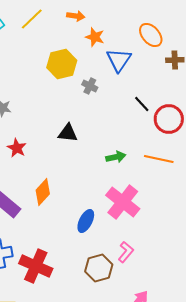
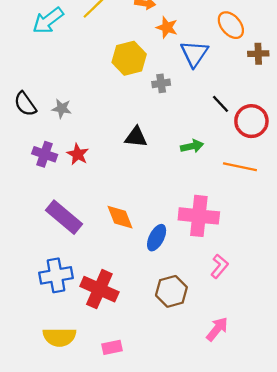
gray cross: (90, 86) -> (161, 83), turned -35
green arrow: (116, 157) -> (192, 146), moved
orange diamond: (43, 192) -> (120, 217), moved, turned -64
pink cross: (123, 202) -> (199, 216), turned -32
pink L-shape: (126, 252) -> (219, 266), moved

